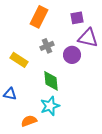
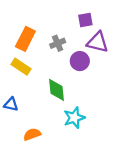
orange rectangle: (39, 17) -> (25, 39), moved
gray cross: (47, 46) -> (58, 43), moved
cyan star: (50, 106) -> (74, 118), moved

